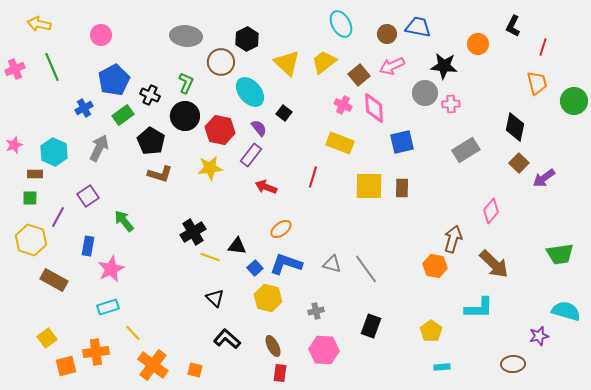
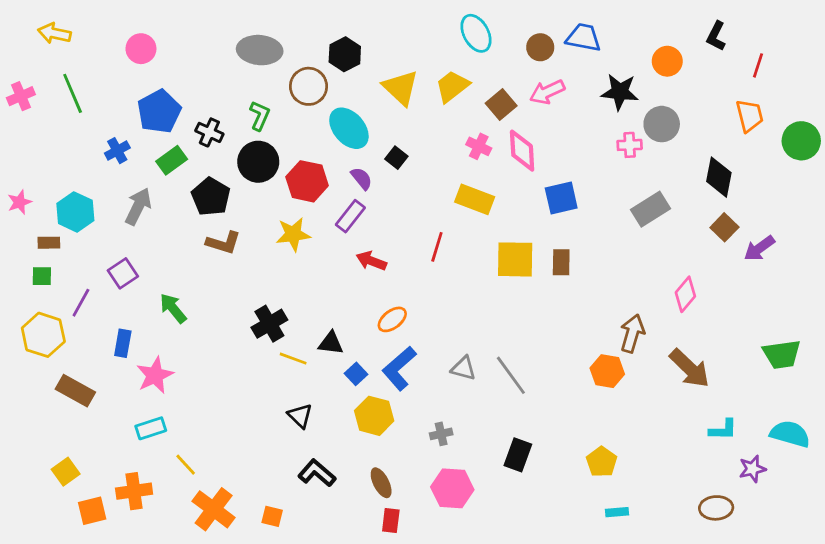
gray circle: (425, 93) -> (662, 124), moved
blue L-shape: (286, 264) -> (399, 368), turned -60
cyan L-shape: (479, 308) -> (723, 430), moved, size x0.7

